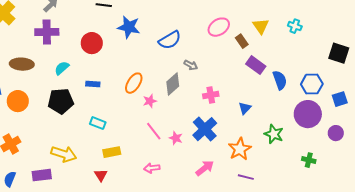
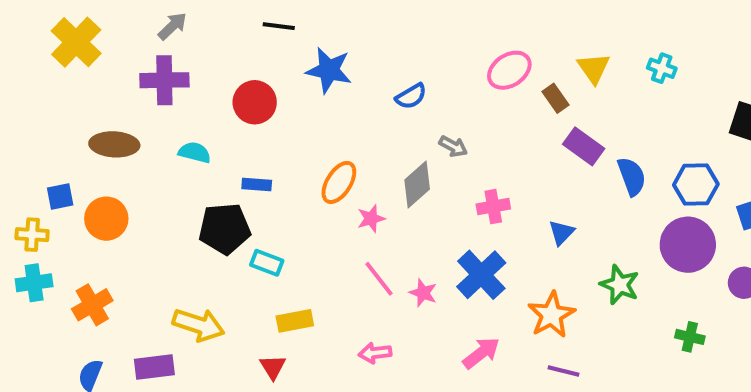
blue semicircle: (170, 40) -> (411, 96), size x0.7
cyan semicircle: (62, 68) -> (195, 152), turned 56
black pentagon: (61, 101) -> (225, 229), moved

